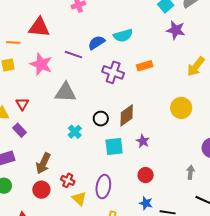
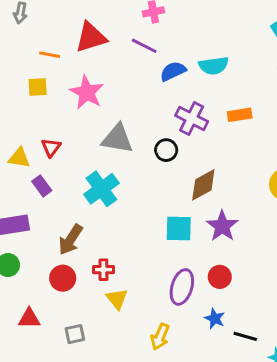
red triangle: (39, 27) -> (91, 37), turned -30
purple line: (73, 55) -> (144, 46), moved
black circle: (101, 119) -> (166, 150), moved
cyan cross: (75, 132) -> (101, 189), moved, size x1.6
purple star: (143, 141) -> (222, 226), size x1.5
red cross: (68, 180) -> (103, 270), turned -32
purple ellipse: (103, 187) -> (182, 287), moved

